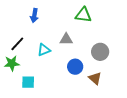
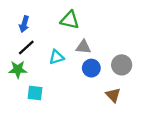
green triangle: (83, 15) -> (70, 20), moved
blue arrow: (34, 16) -> (24, 24), moved
blue circle: (75, 67) -> (91, 68), moved

